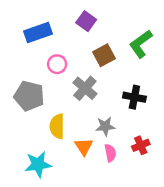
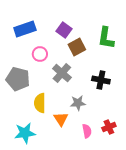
purple square: (86, 21) -> (64, 30), moved
green L-shape: (141, 44) -> (106, 38), turned -45
red cross: (141, 145) -> (109, 127), moved
pink semicircle: (110, 153) -> (87, 131), moved

